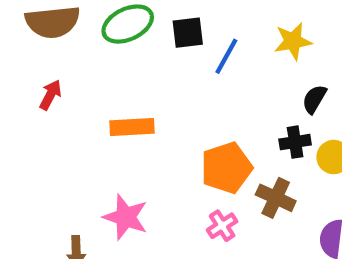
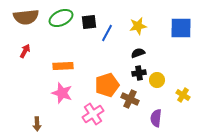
black semicircle: (314, 99) -> (138, 53), moved, turned 40
pink star: (126, 217) -> (62, 93), moved
pink cross: (222, 226) -> (93, 114), moved, size x1.5

